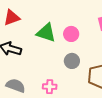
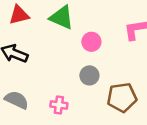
green triangle: (46, 33) -> (62, 17), moved

